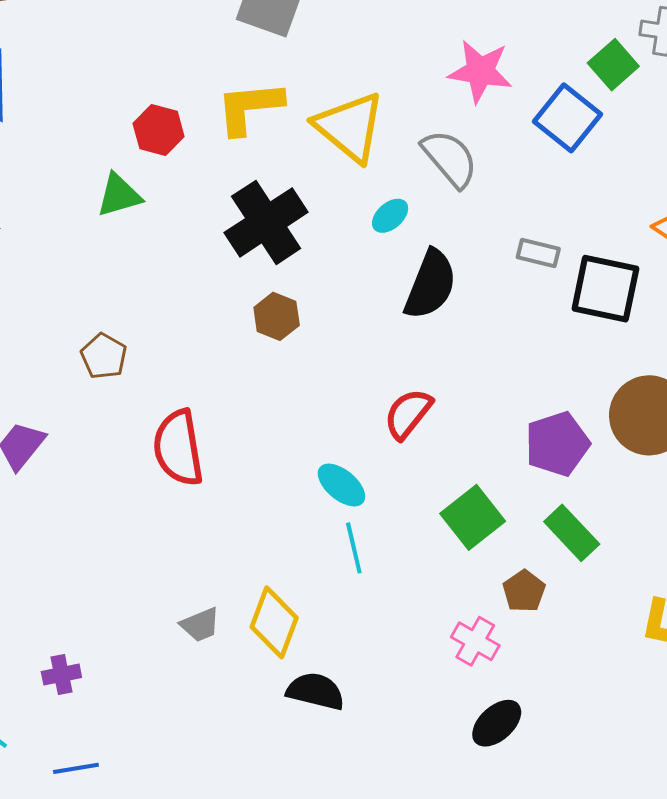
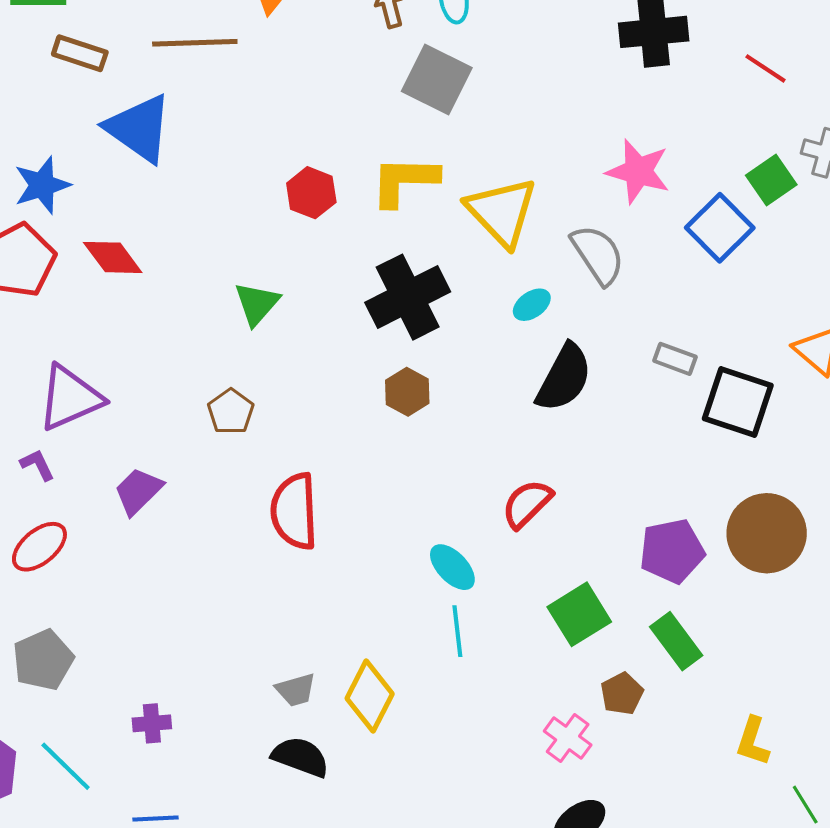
green triangle: (119, 195) -> (257, 304), moved, turned -39
black semicircle: (316, 691) -> (300, 757), moved

